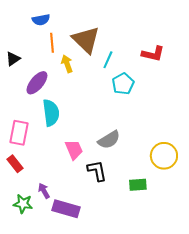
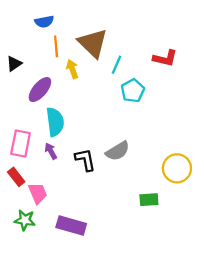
pink trapezoid: (74, 150) -> (38, 193), moved
black L-shape: (97, 171) -> (85, 160), moved
purple arrow: (44, 191) -> (51, 151), moved

